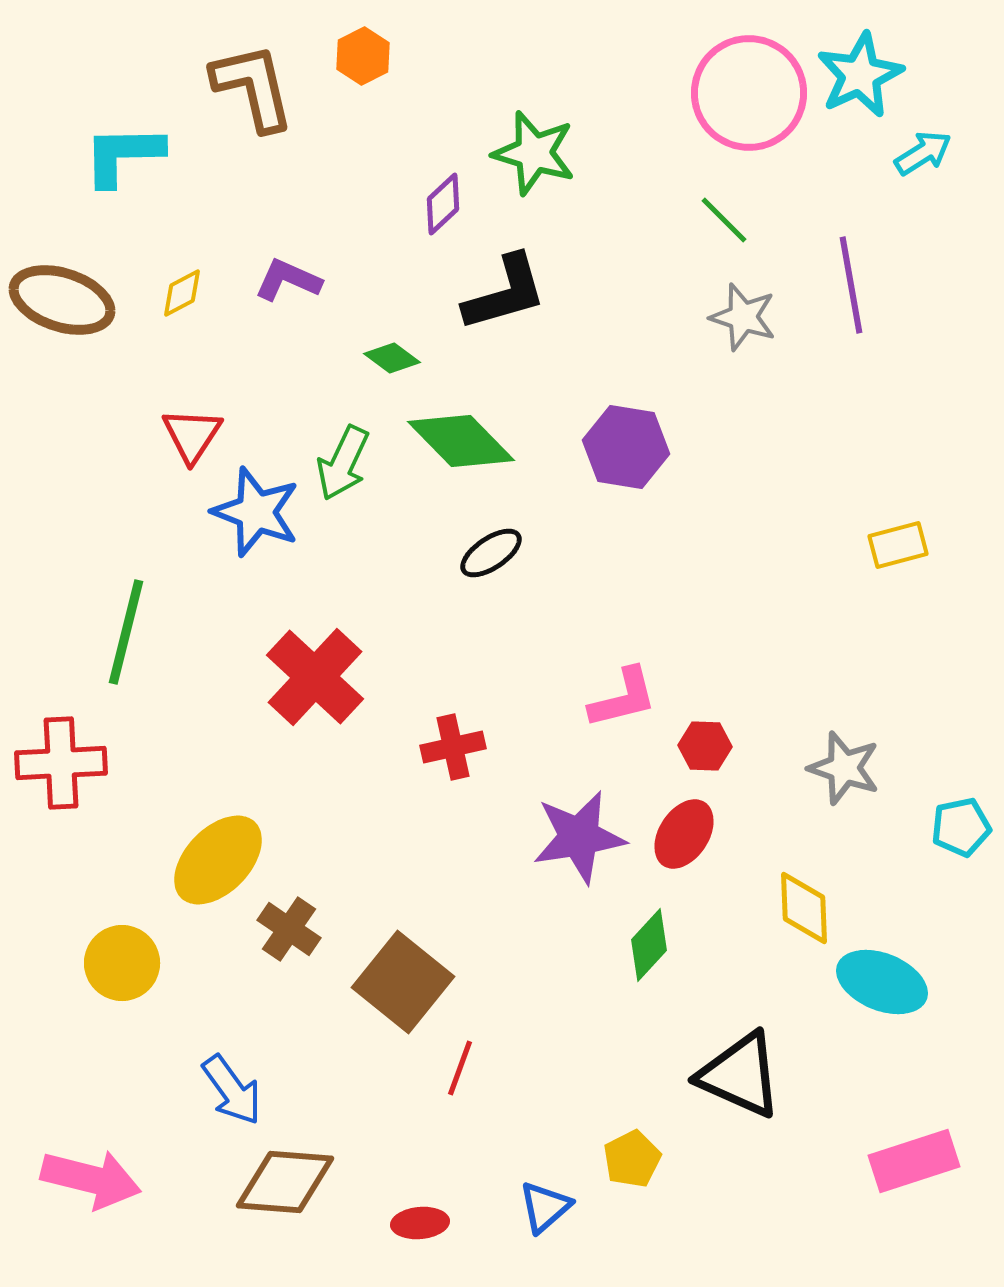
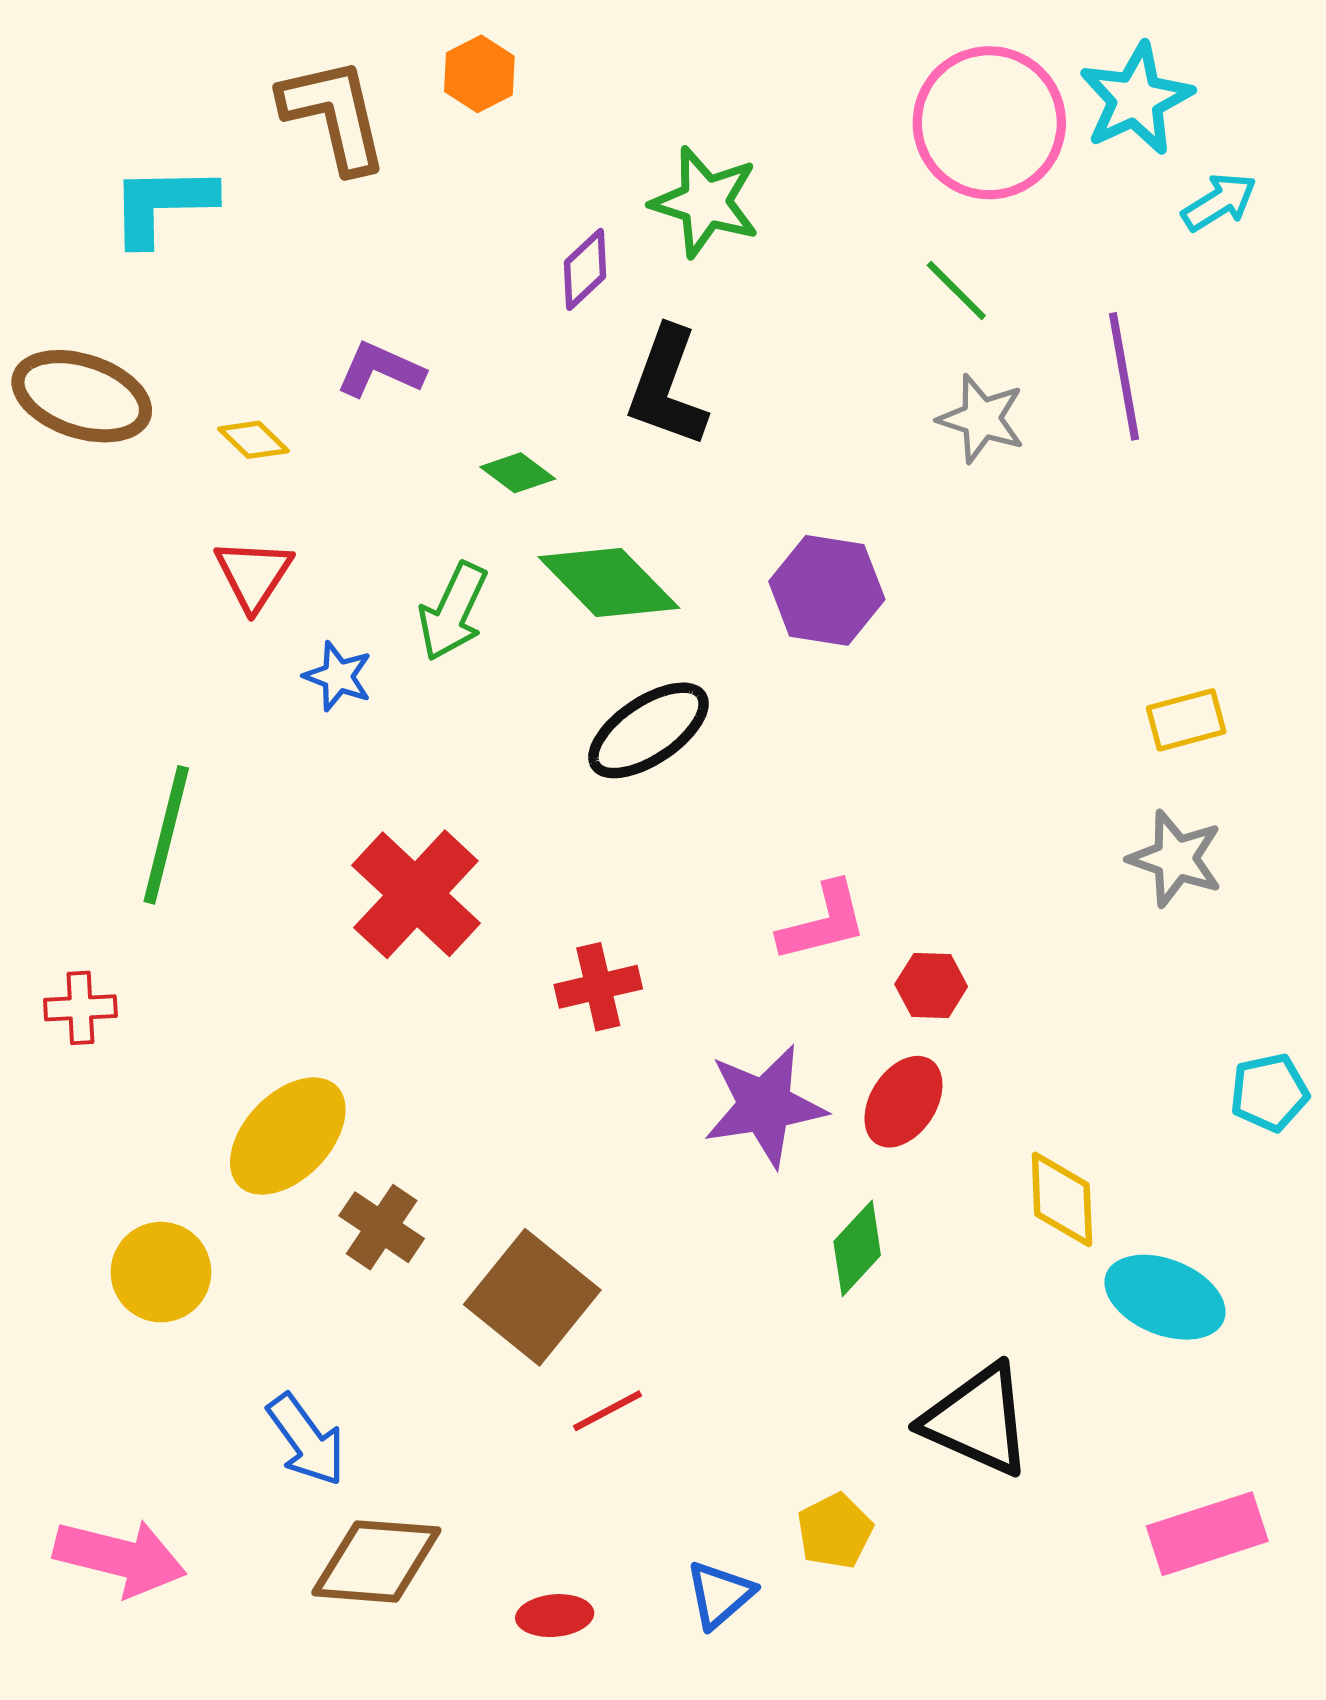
yellow diamond: (182, 293) -> (253, 440), moved, turned 72
black L-shape: (505, 293) -> (667, 387), turned 126
blue star: (256, 512) -> (338, 676), size x0.6
black ellipse: (491, 553) -> (648, 730), size x1.5
red cross: (61, 763) -> (80, 1008), size x0.6
gray star: (844, 768) -> (1176, 859), moved
red line: (460, 1068) -> (608, 1411), turned 42

